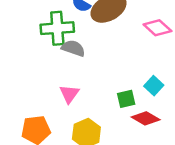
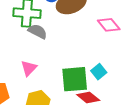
green square: (126, 99) -> (75, 79), size x1.8

